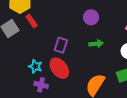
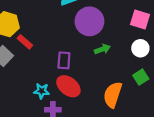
purple circle: (91, 17) -> (89, 21), size x1.6

